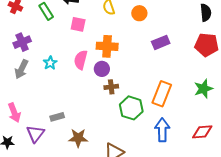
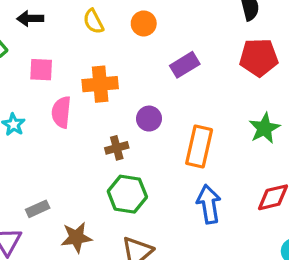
pink square: (78, 24) -> (41, 70), moved
purple circle: (102, 69) -> (149, 119), moved
green hexagon: (131, 108) -> (127, 194), moved

